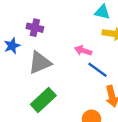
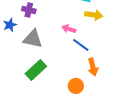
gray triangle: (40, 63) -> (33, 39), turned 35

